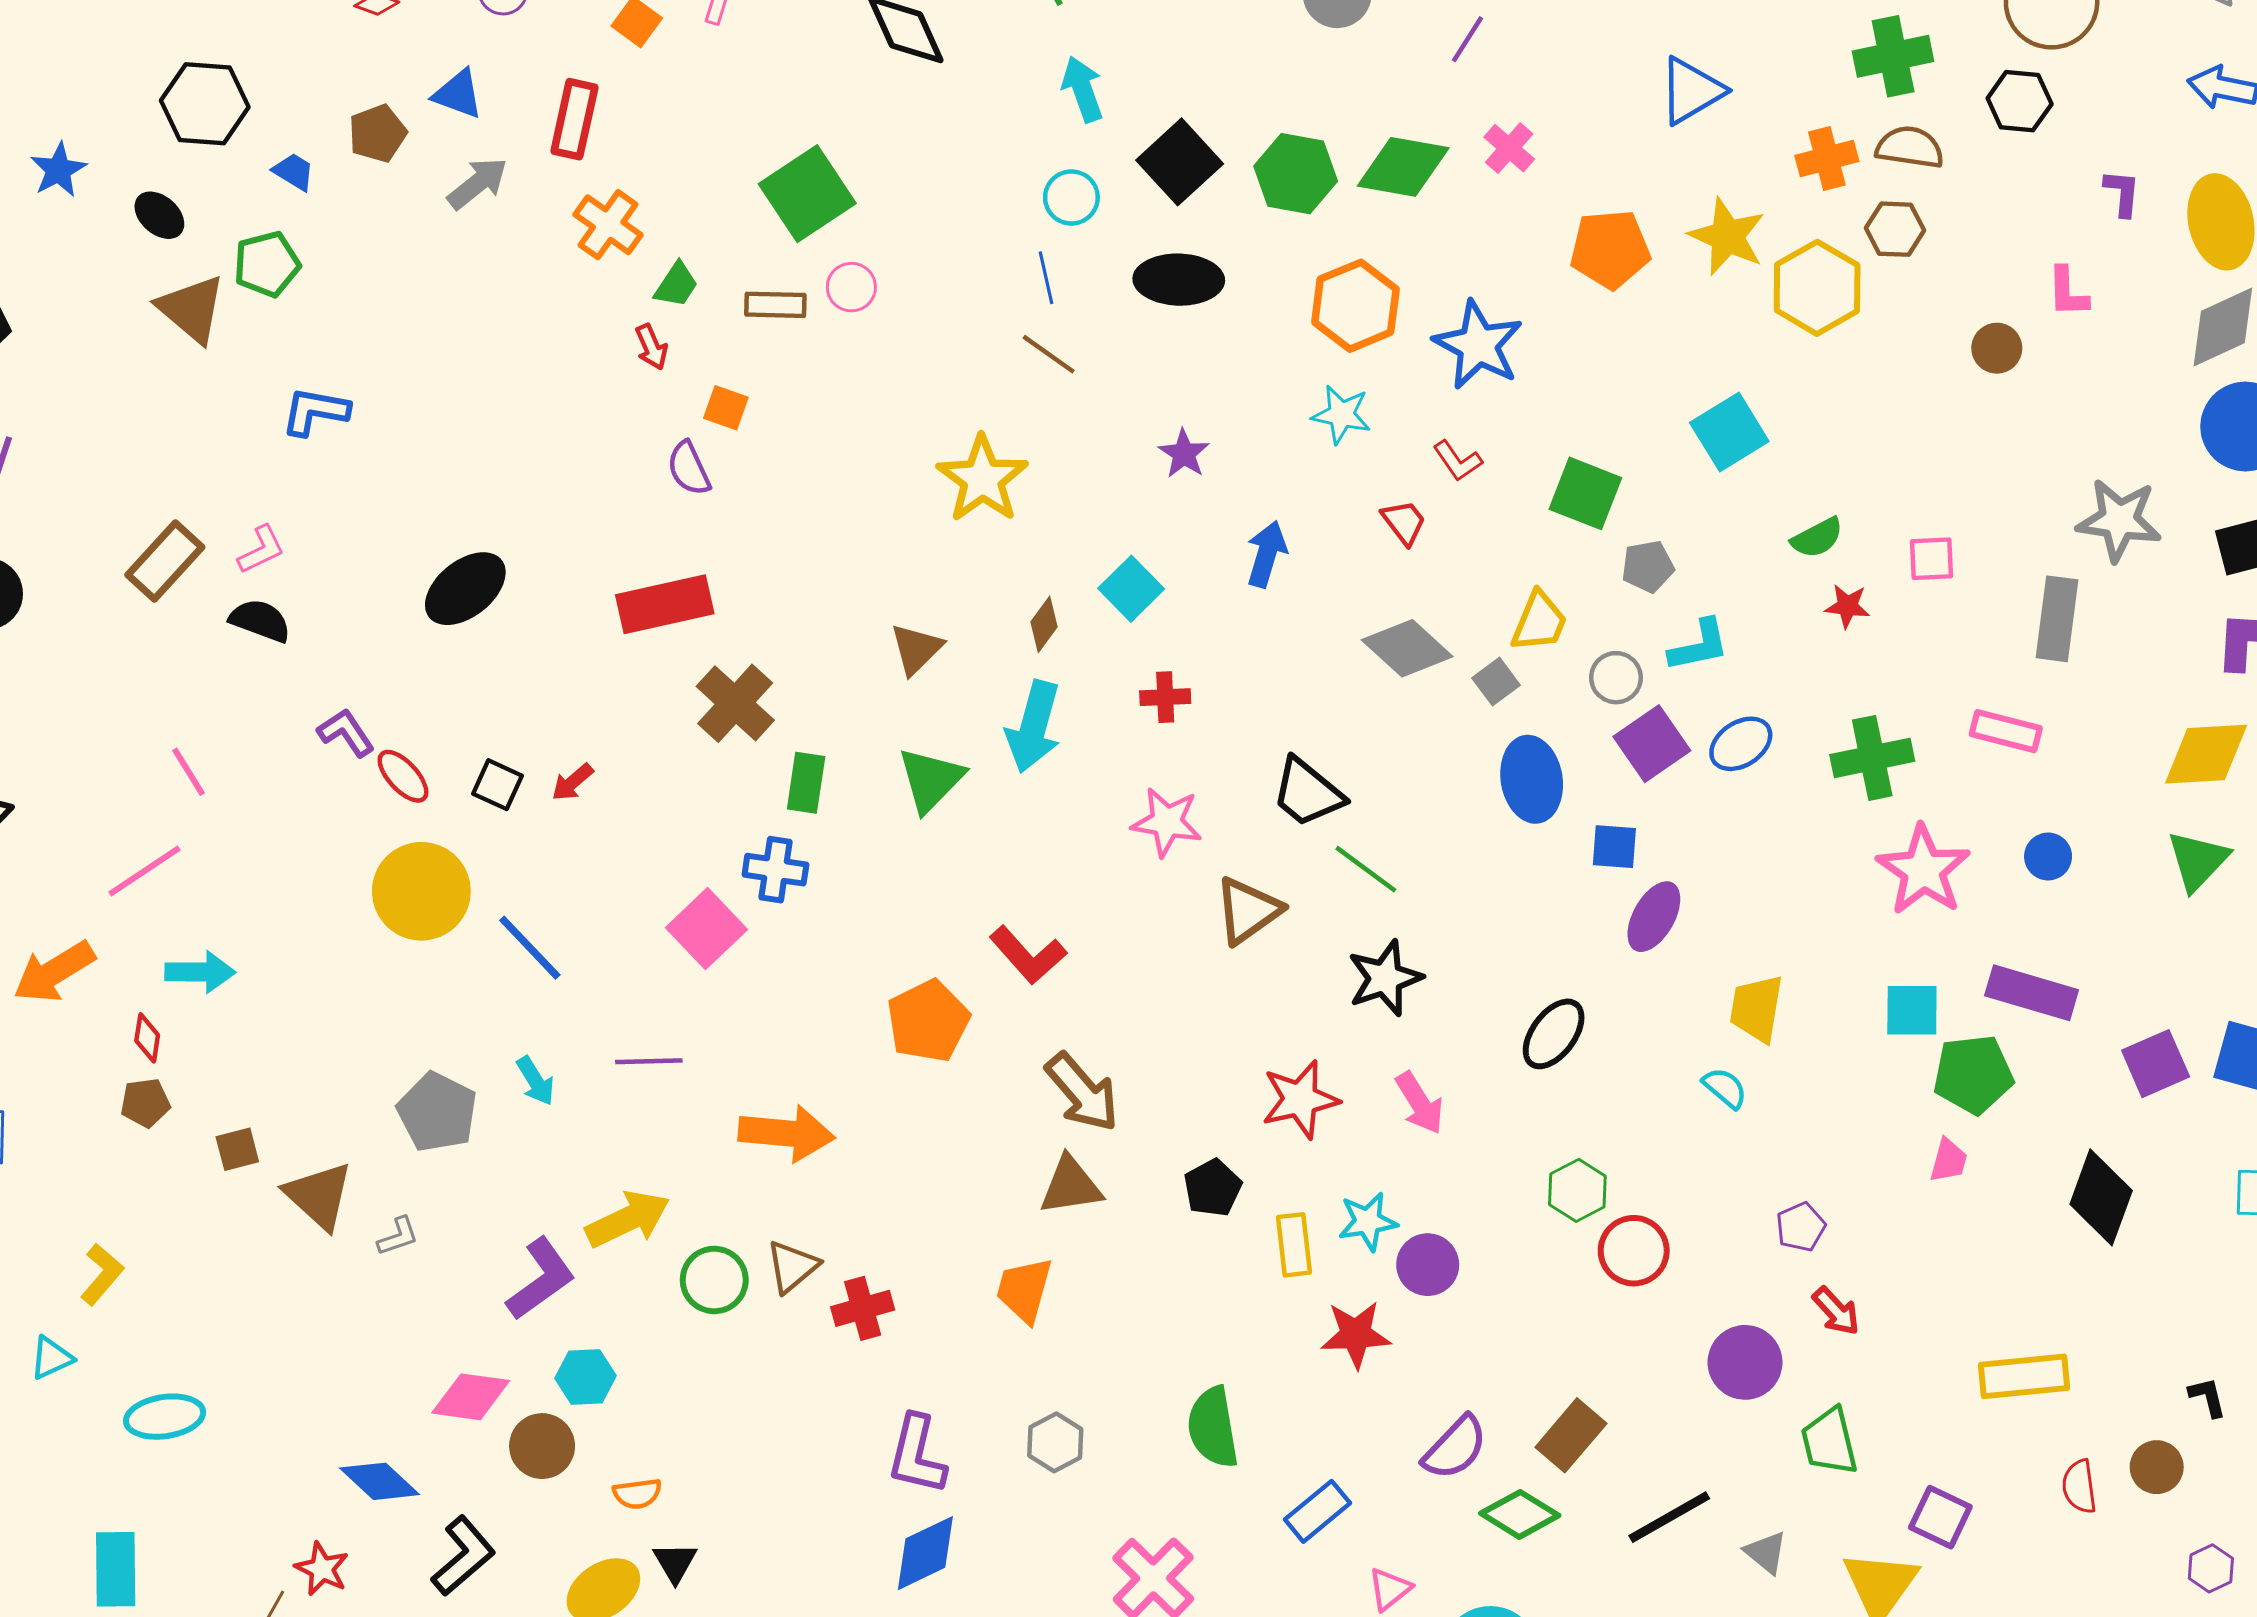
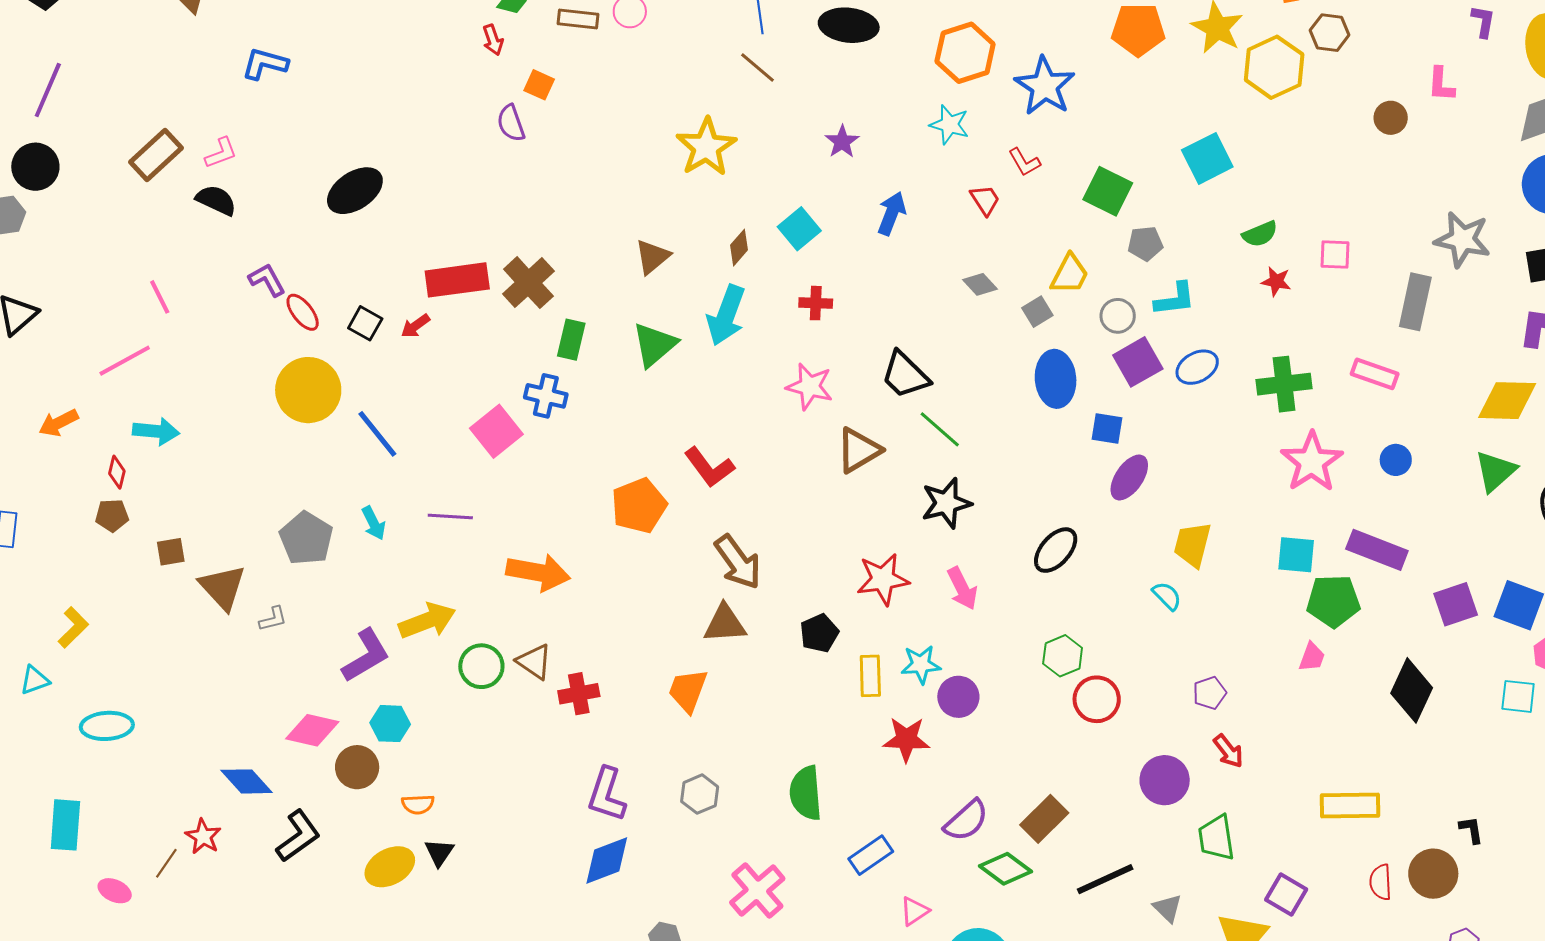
red rectangle: (665, 604) -> (457, 280), moved
gray diamond: (1407, 648) -> (980, 284), size x0.6
orange arrow: (54, 972) -> (59, 423), size x0.7
brown triangle: (792, 1267) -> (534, 662), turned -51
brown circle: (2157, 1467) -> (1433, 874), size x1.4

